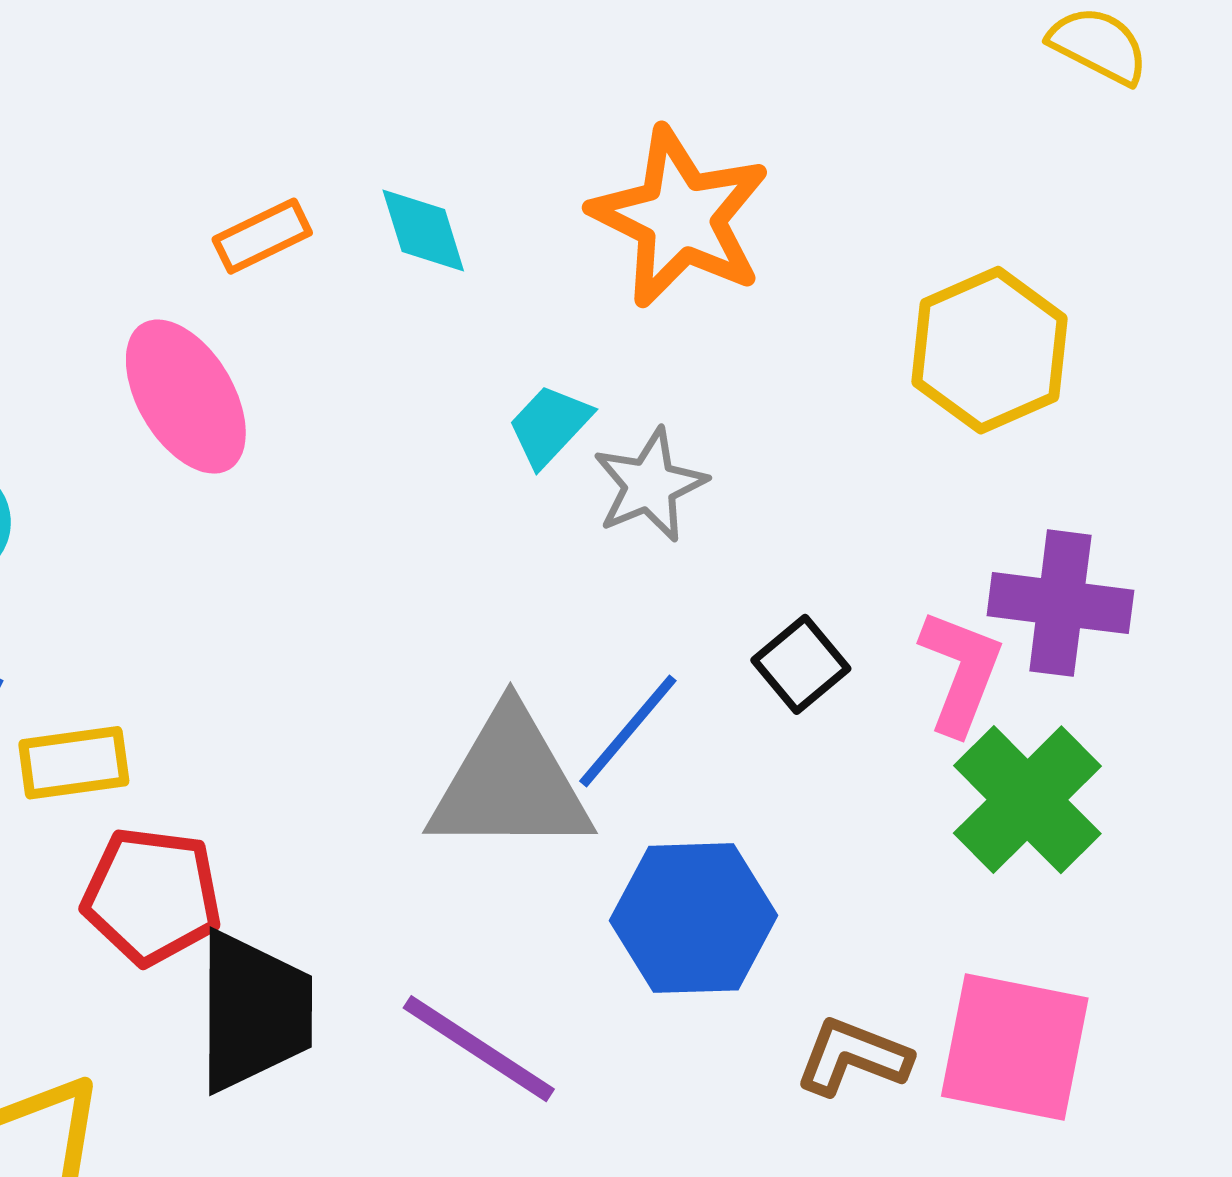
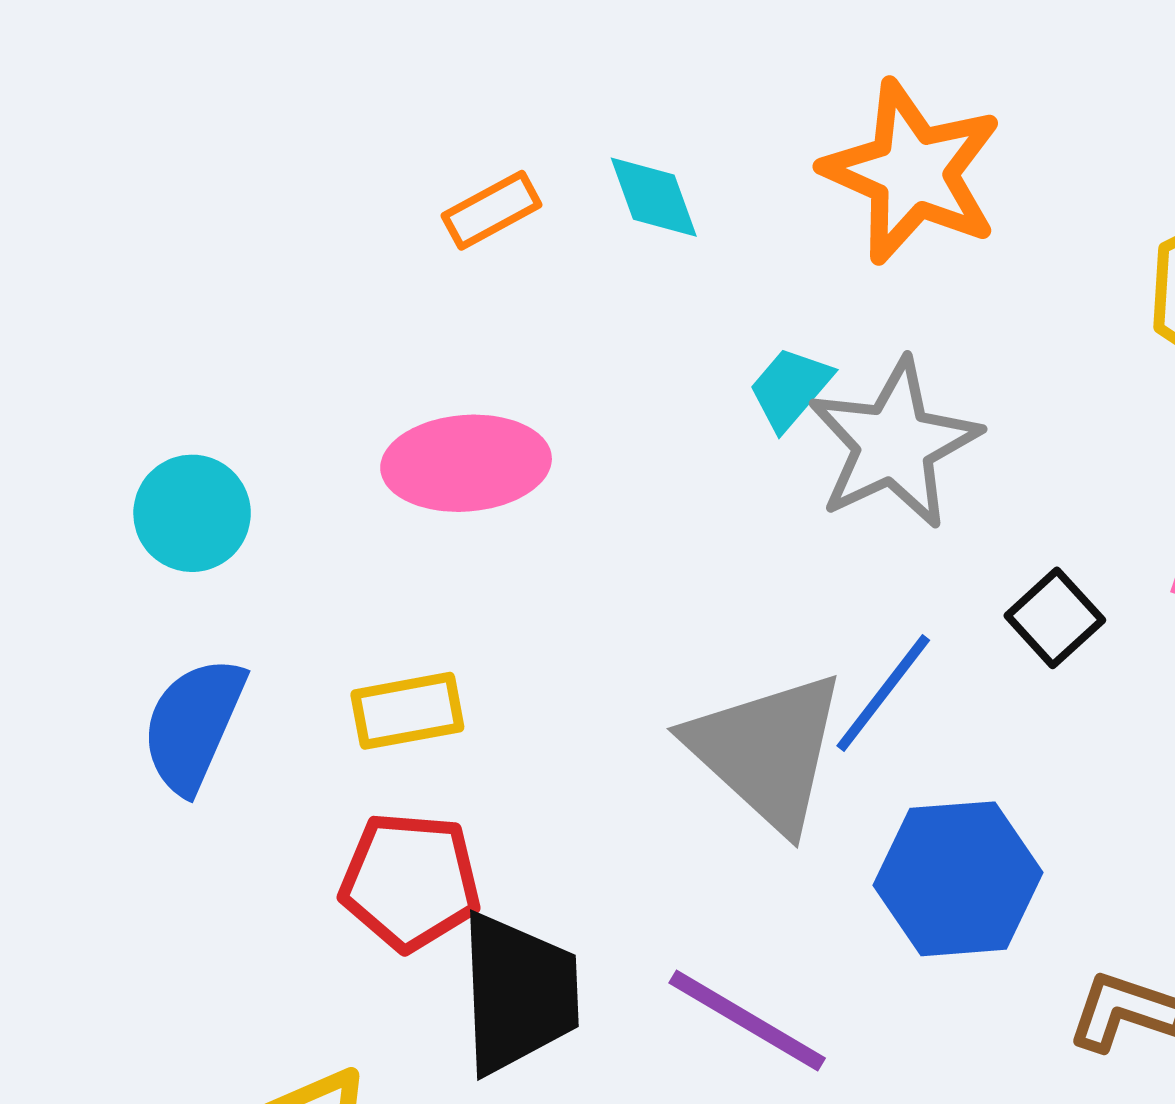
pink ellipse: (186, 397) -> (466, 463), moved, turned -61
gray star: (650, 485) -> (894, 444), size x1.5
yellow rectangle: (74, 763) -> (407, 711), moved
gray triangle: (510, 783) -> (767, 751), turned 45

